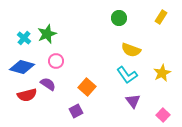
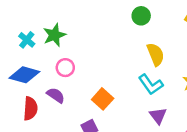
yellow semicircle: (131, 50) -> (156, 54), turned -132
red semicircle: (27, 95) -> (30, 109), turned -72

